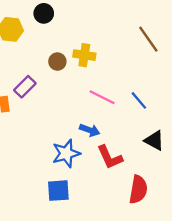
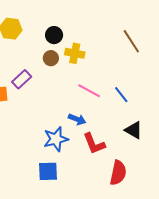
black circle: (44, 13) -> (54, 35), moved

